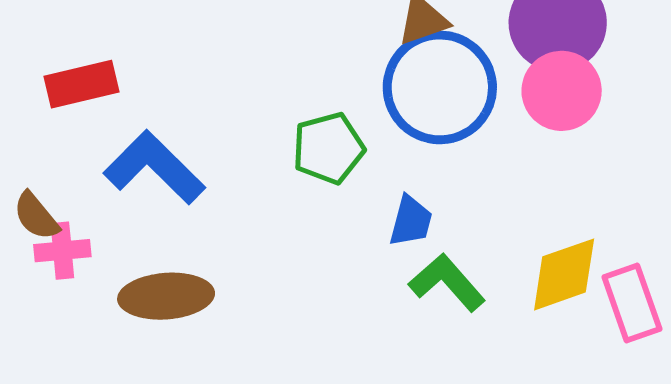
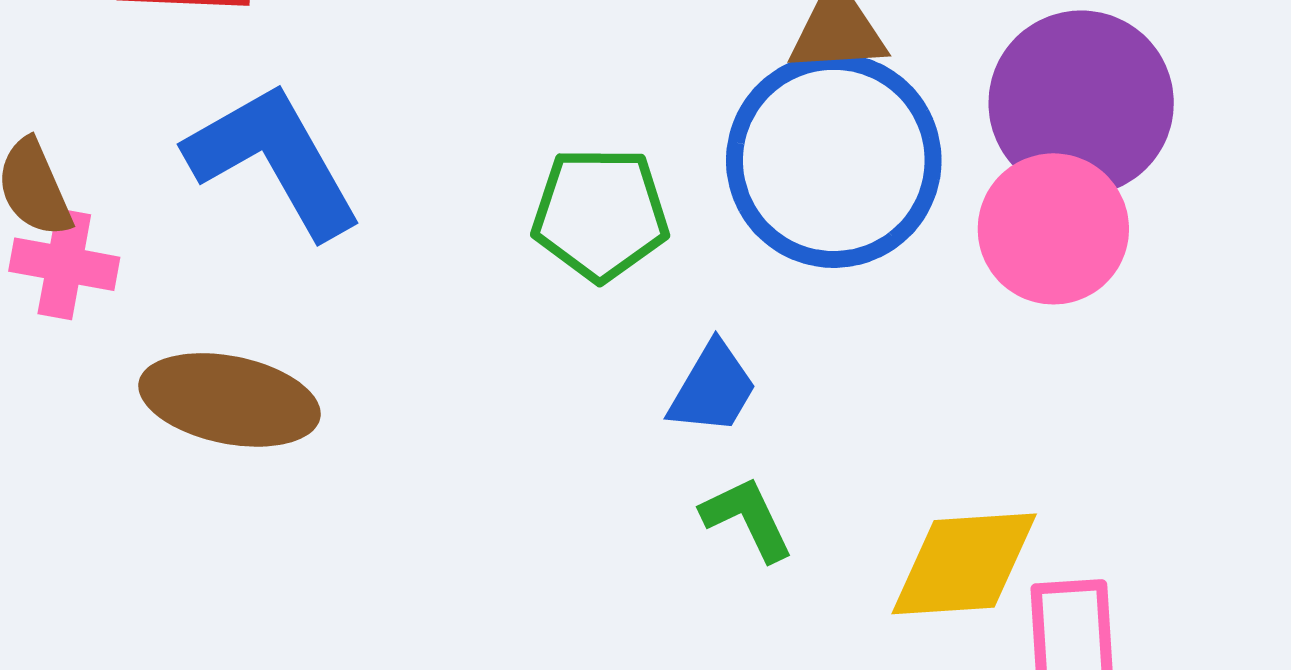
green L-shape: (447, 282) -> (747, 519), size x0.7

